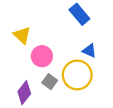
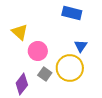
blue rectangle: (79, 14) -> (72, 13), turned -36
blue triangle: (89, 51) -> (81, 46), turned 40

